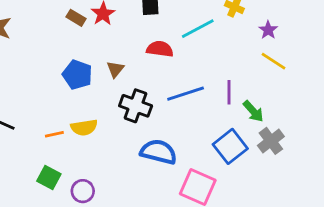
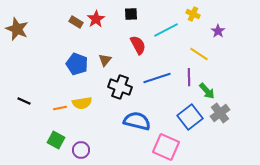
red semicircle: (160, 49) -> (138, 45), turned 54
yellow line: (274, 61) -> (199, 54), moved

